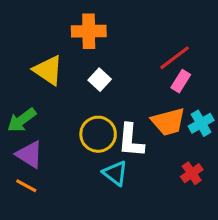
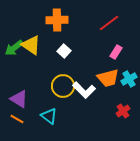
red line: (175, 58) -> (109, 23), moved
green arrow: (22, 120) -> (14, 48), moved
white L-shape: (131, 140) -> (84, 90), turned -50
cyan triangle: (115, 173) -> (49, 116), moved

